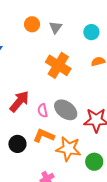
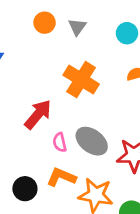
red arrow: (19, 101) -> (38, 114), moved

